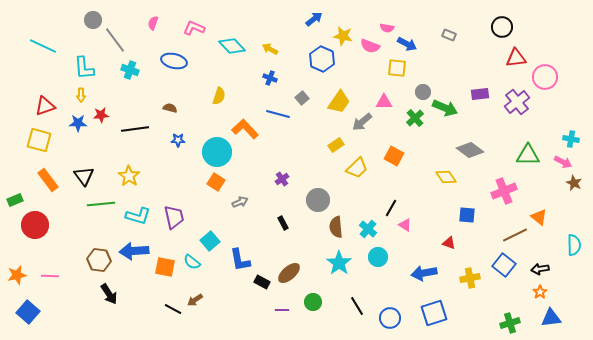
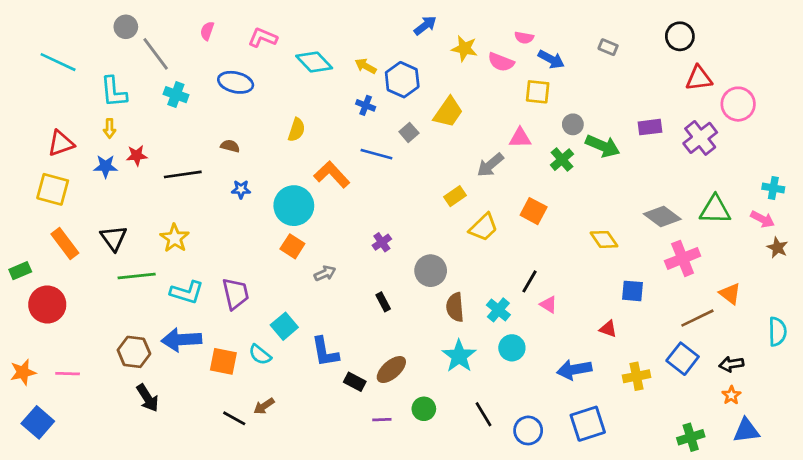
blue hexagon: (322, 59) -> (402, 80), moved
yellow trapezoid: (339, 102) -> (448, 112), moved
gray diamond: (470, 150) -> (662, 216), moved

